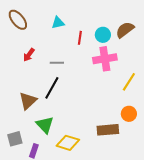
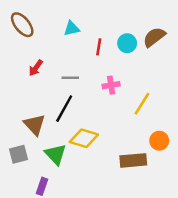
pink cross: (105, 59) -> (111, 85), moved, size x0.6
yellow line: (129, 82) -> (142, 104), moved
brown triangle: (28, 101) -> (35, 125), turned -30
gray square: (15, 139) -> (19, 154), moved
yellow diamond: (68, 143) -> (84, 138), moved

